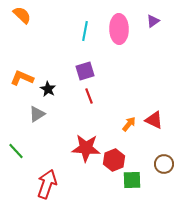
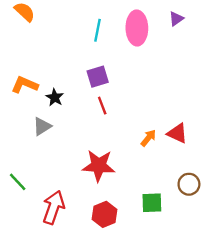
green line: (16, 151) -> (18, 182), moved
red hexagon: (114, 160) -> (104, 214), moved

